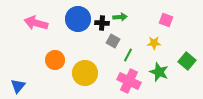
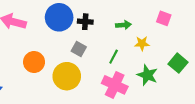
green arrow: (120, 17) -> (123, 25), moved
pink square: (166, 20) -> (164, 18), moved
gray square: (113, 41) -> (79, 49), moved

